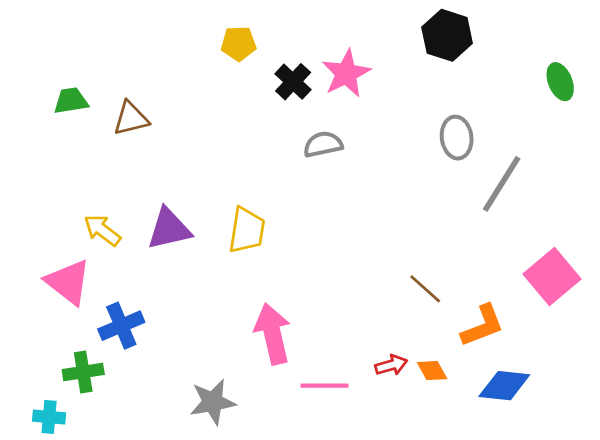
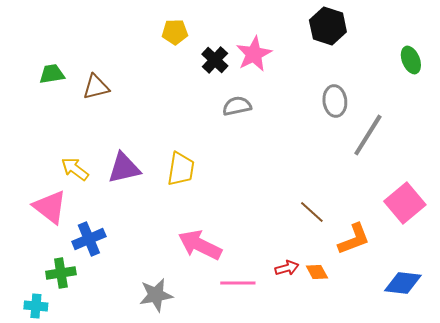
pink arrow: (273, 334) -> (200, 245), turned -51
blue diamond: (504, 386) -> (403, 283), moved

